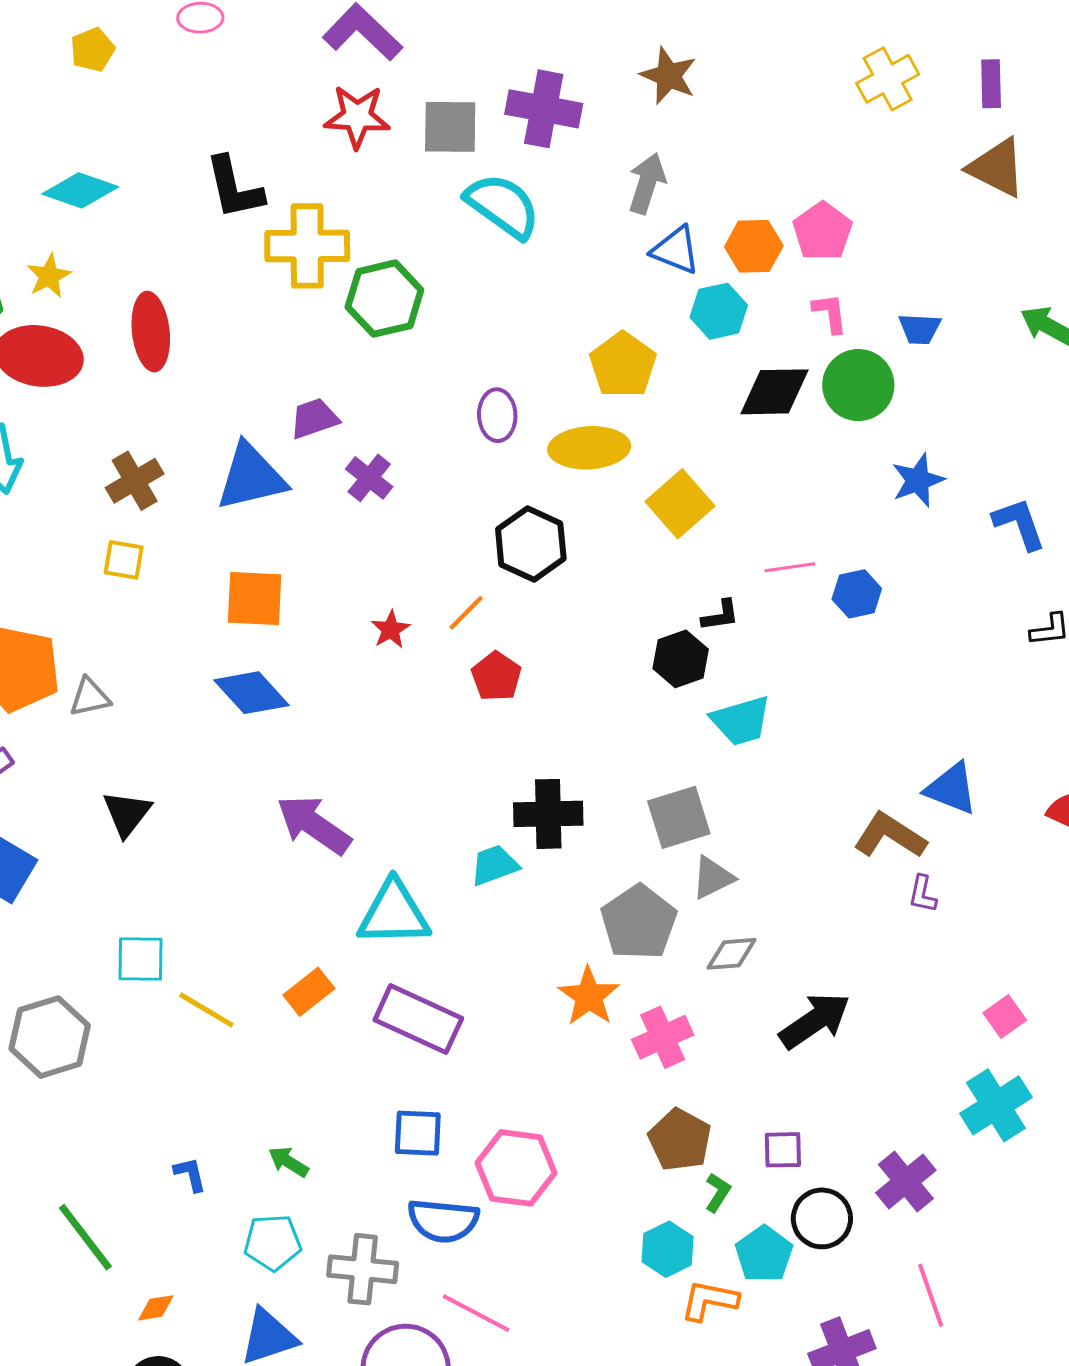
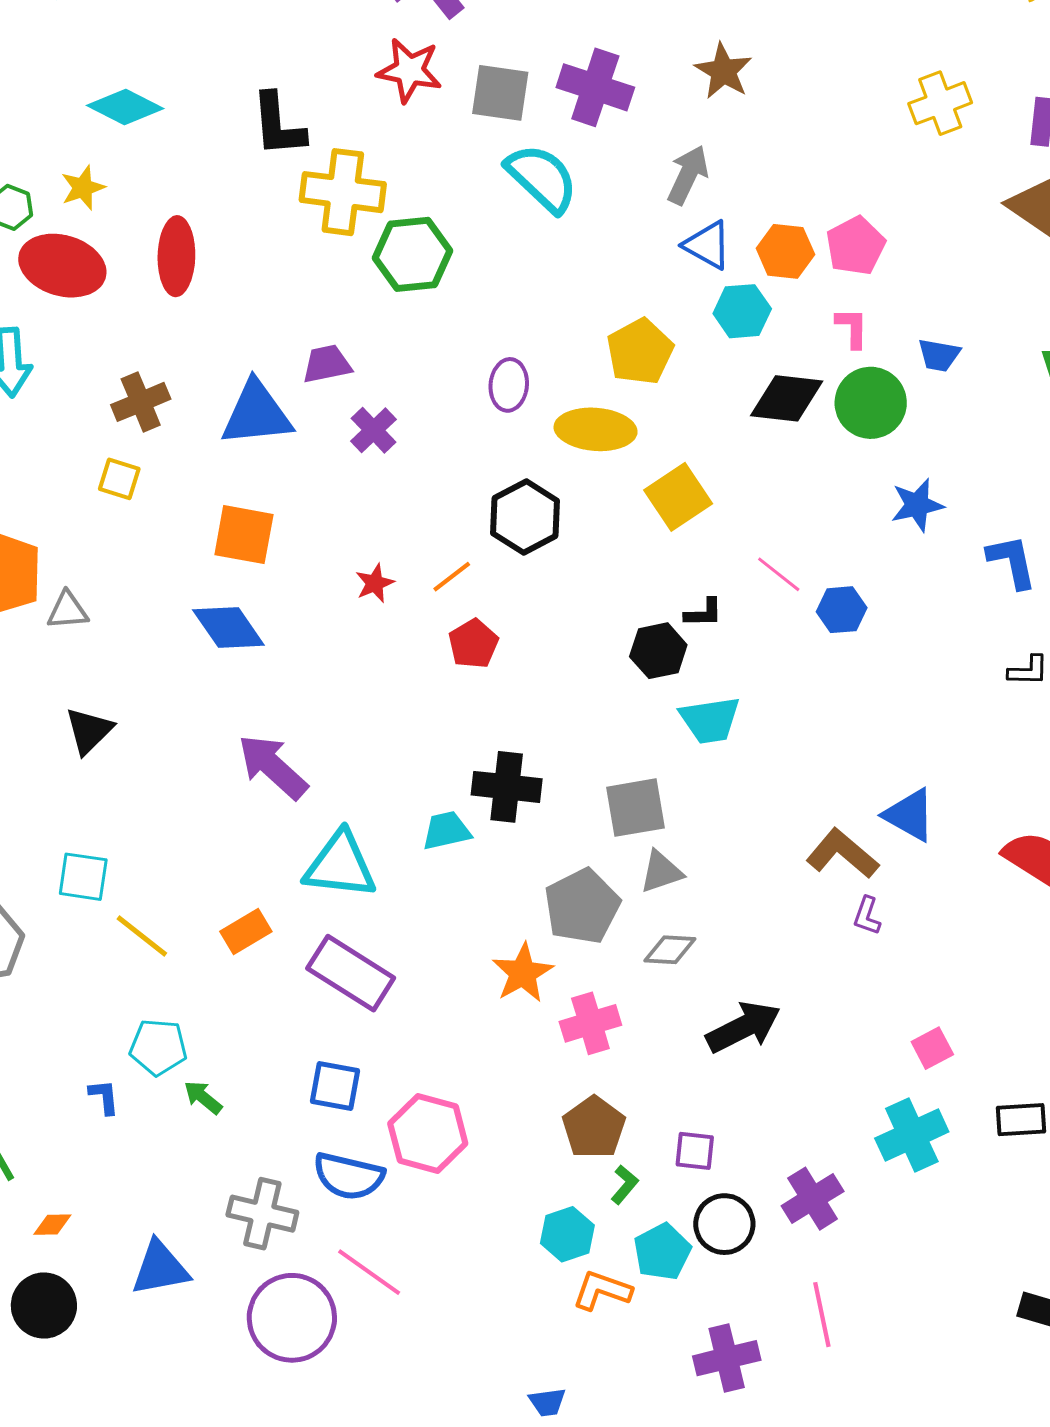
pink line: (790, 567) -> (779, 574), turned 39
cyan pentagon: (273, 1242) -> (158, 1047), moved

